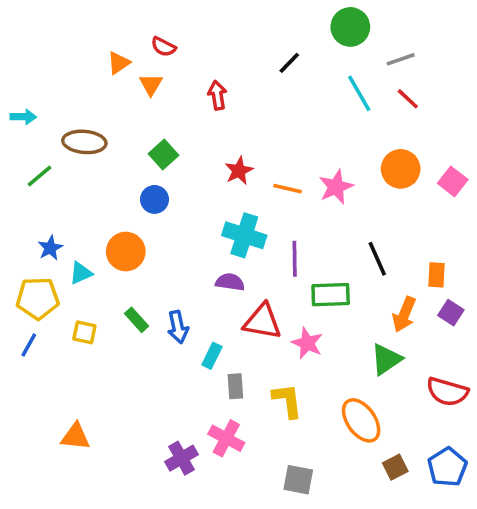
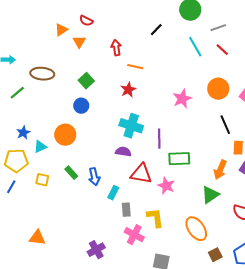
orange line: (287, 189) -> (135, 67), moved
black line: (377, 259) -> (225, 125), moved
pink cross: (226, 438) -> (134, 235), moved

